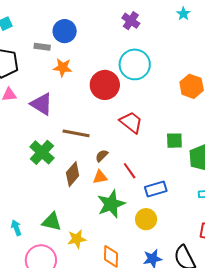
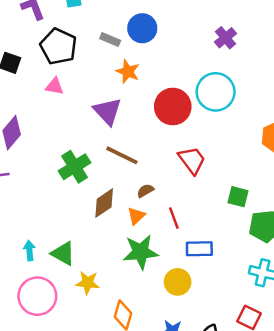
purple triangle: (42, 104) -> (107, 111), moved
orange triangle: (100, 177) -> (136, 216), turned -49
cyan arrow: (16, 228) -> (29, 251), moved

